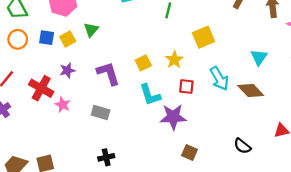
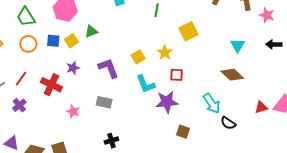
green triangle: (91, 30) -> (91, 31), turned 32
cyan arrow: (219, 79) -> (212, 103), moved
pink star: (63, 105) -> (73, 111), moved

